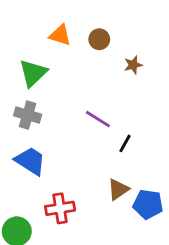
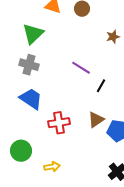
brown star: (133, 65) -> (113, 37), moved
red cross: (60, 208) -> (59, 123), moved

